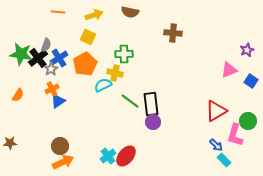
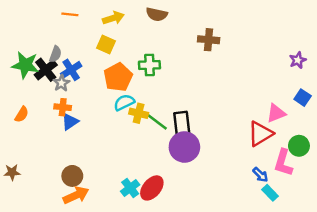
orange pentagon: (85, 64) -> (118, 77), moved
pink triangle: (229, 70) -> (276, 113), moved
yellow cross: (115, 73) -> (139, 113), moved
orange cross: (52, 89) -> (63, 107), turned 32
purple circle: (153, 122) -> (184, 147), size x1.6

